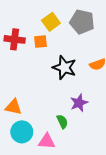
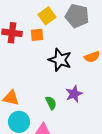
green semicircle: (62, 122) -> (51, 103), moved

